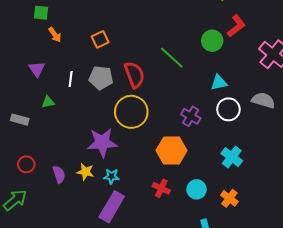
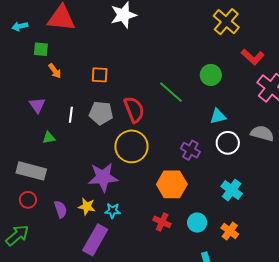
red L-shape: (236, 26) -> (253, 57), moved, turned 80
orange square: (100, 39) -> (100, 75), turned 30
gray rectangle: (20, 120) -> (31, 171), moved, size x1.6
purple rectangle: (112, 207) -> (95, 240), moved

